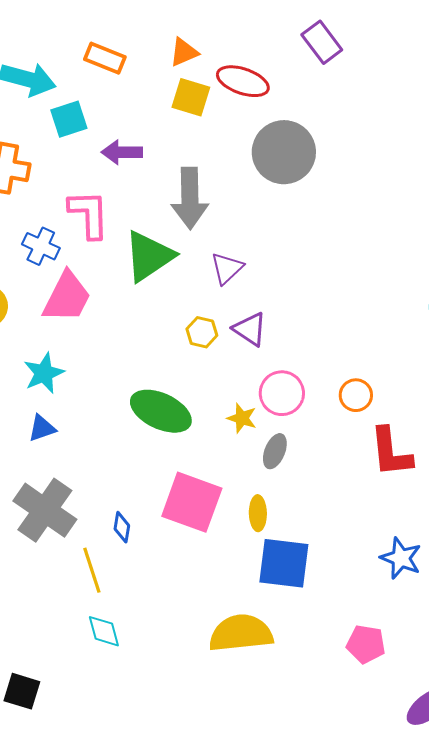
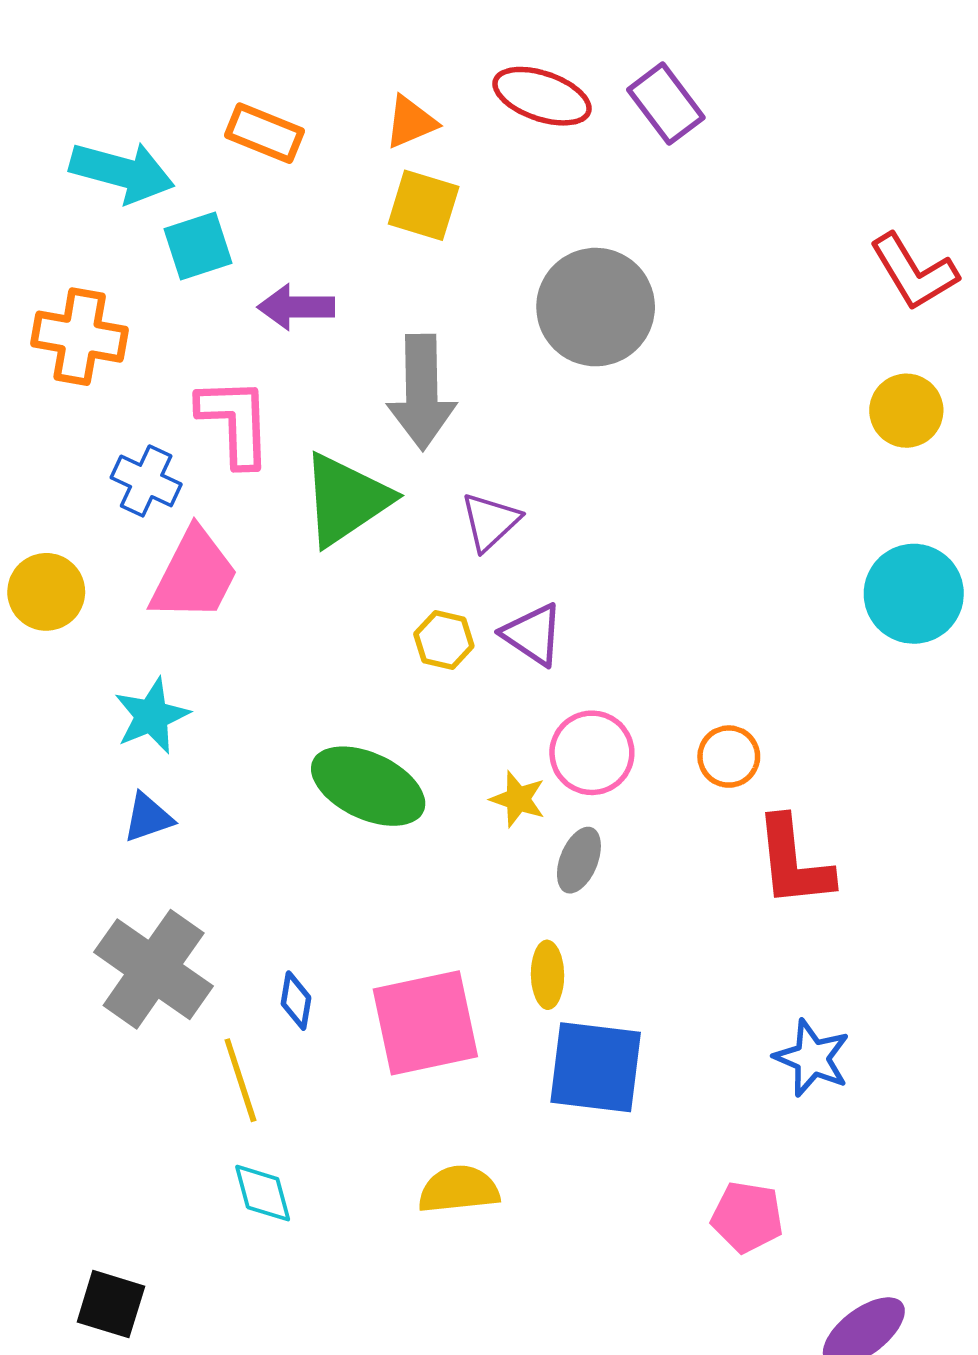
red ellipse: (243, 81) -> (542, 96), moved
pink square: (192, 502) -> (425, 1023), moved, turned -32
yellow semicircle: (241, 633) -> (459, 1189), moved, size x0.7

